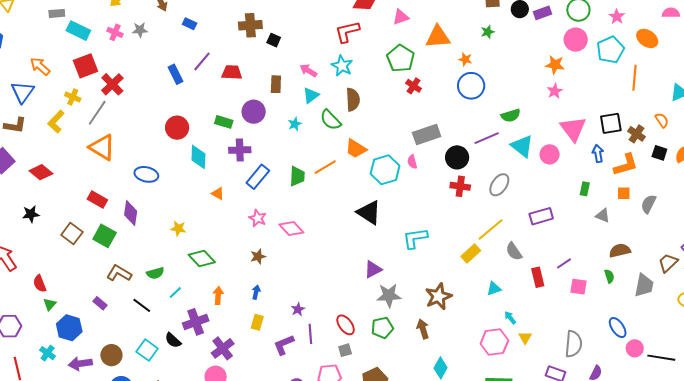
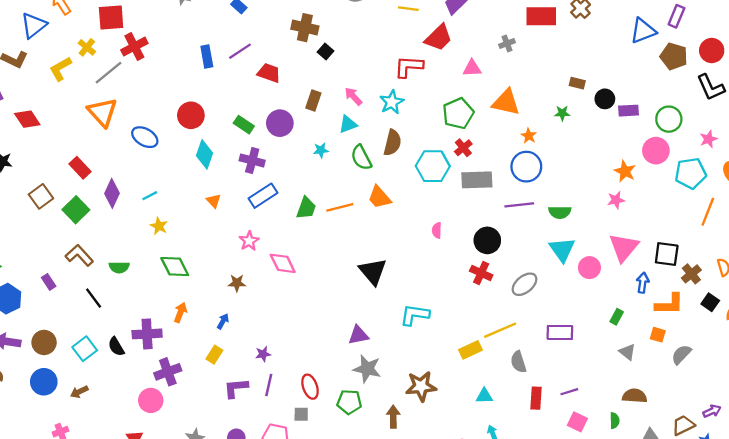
gray rectangle: (427, 135) -> (477, 180), moved
purple line: (487, 138) -> (519, 205), moved
cyan hexagon: (385, 170) -> (433, 166), moved
blue ellipse: (146, 174) -> (145, 137), moved
cyan line: (175, 292) -> (150, 196), moved

